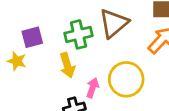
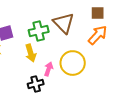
brown triangle: (114, 23) -> (64, 23), turned -35

